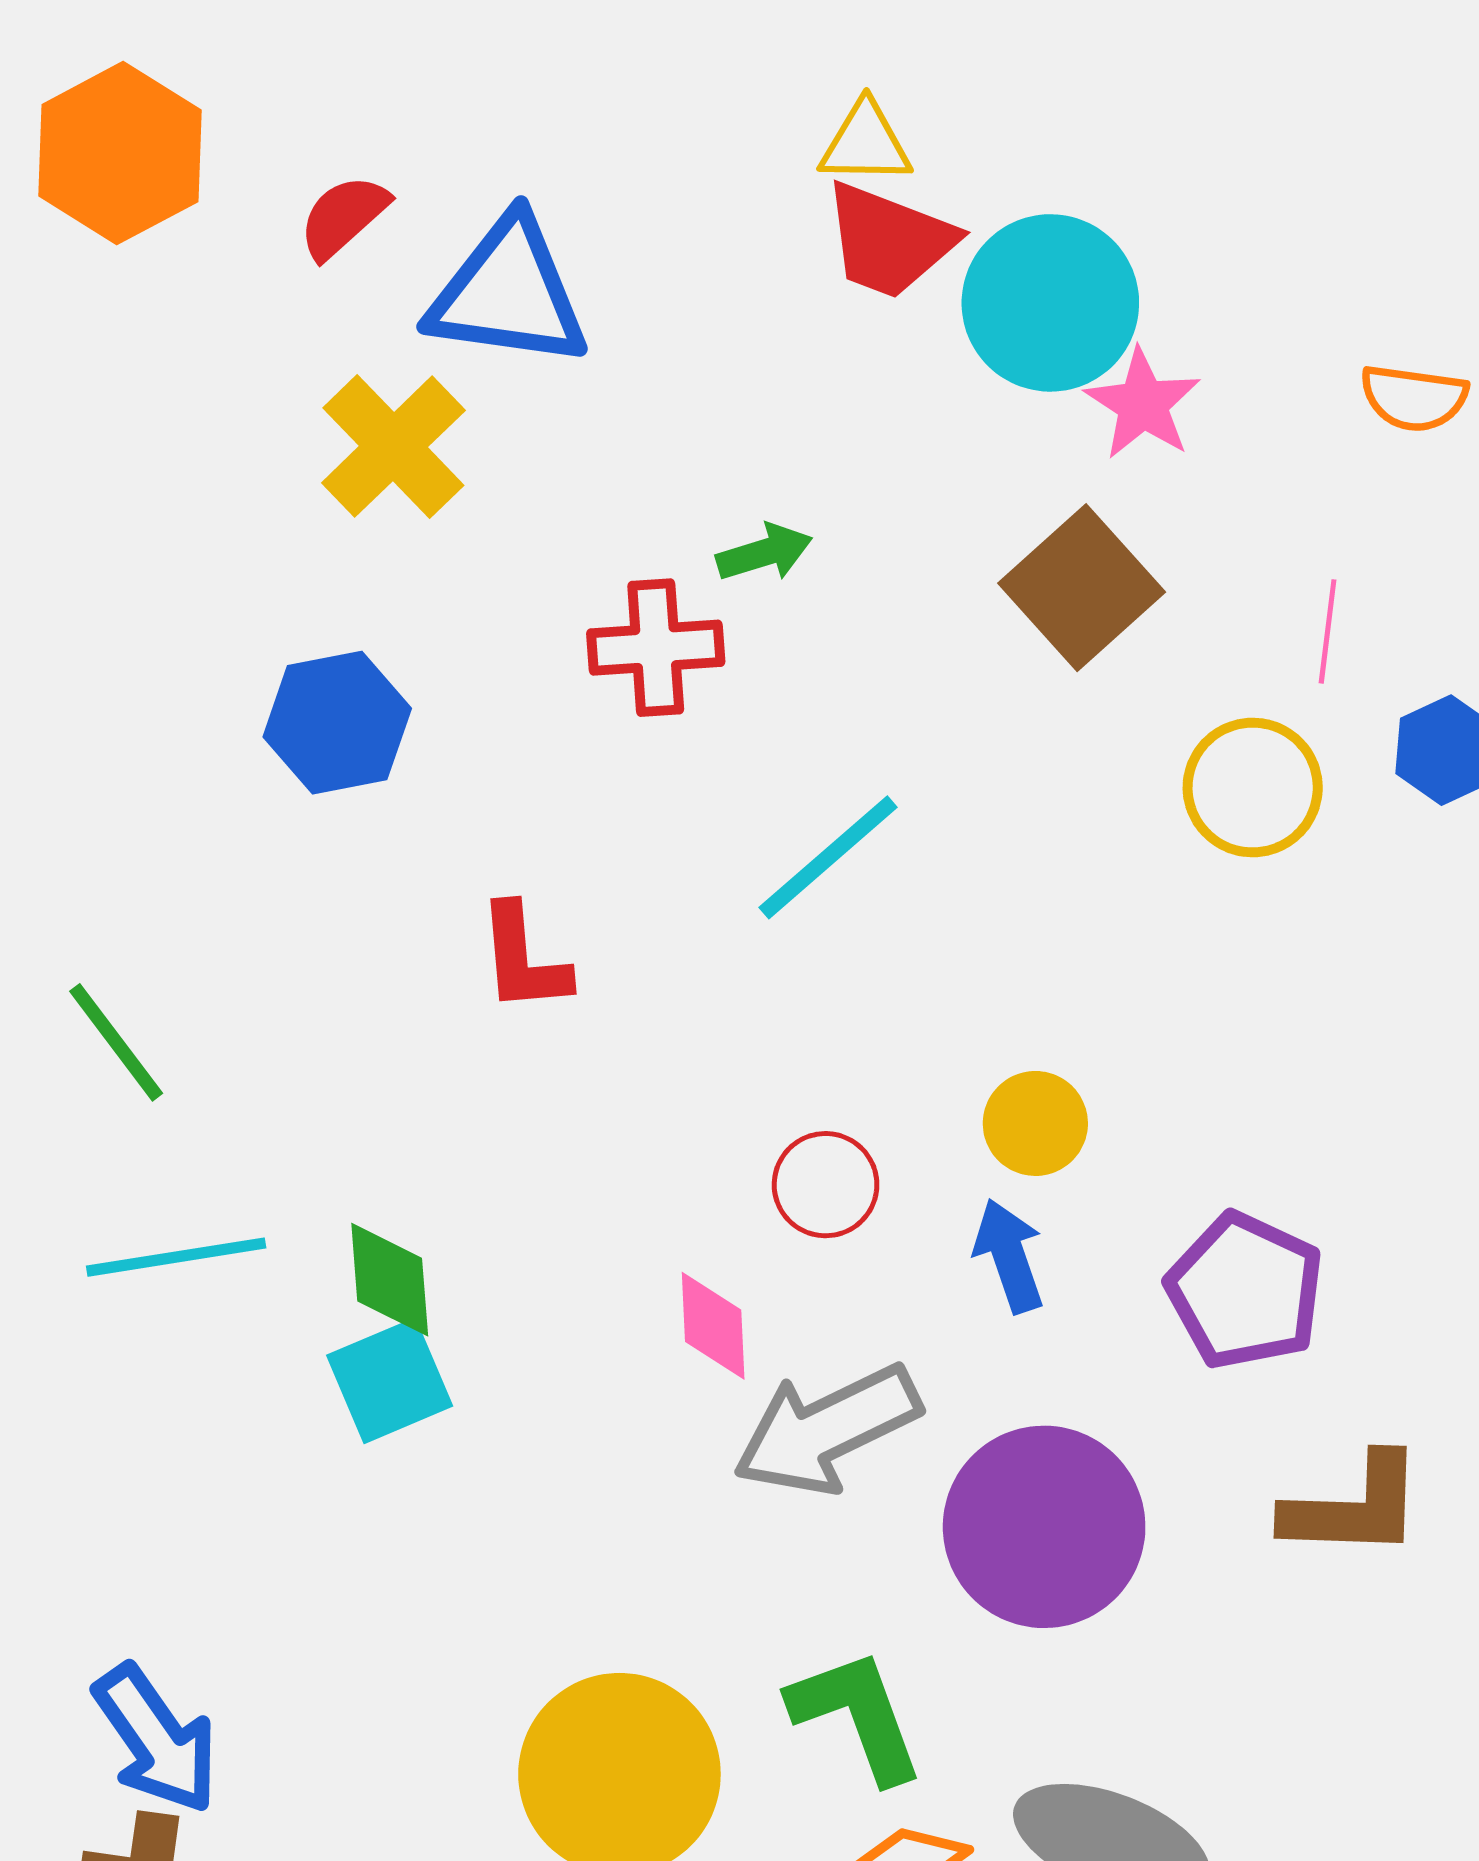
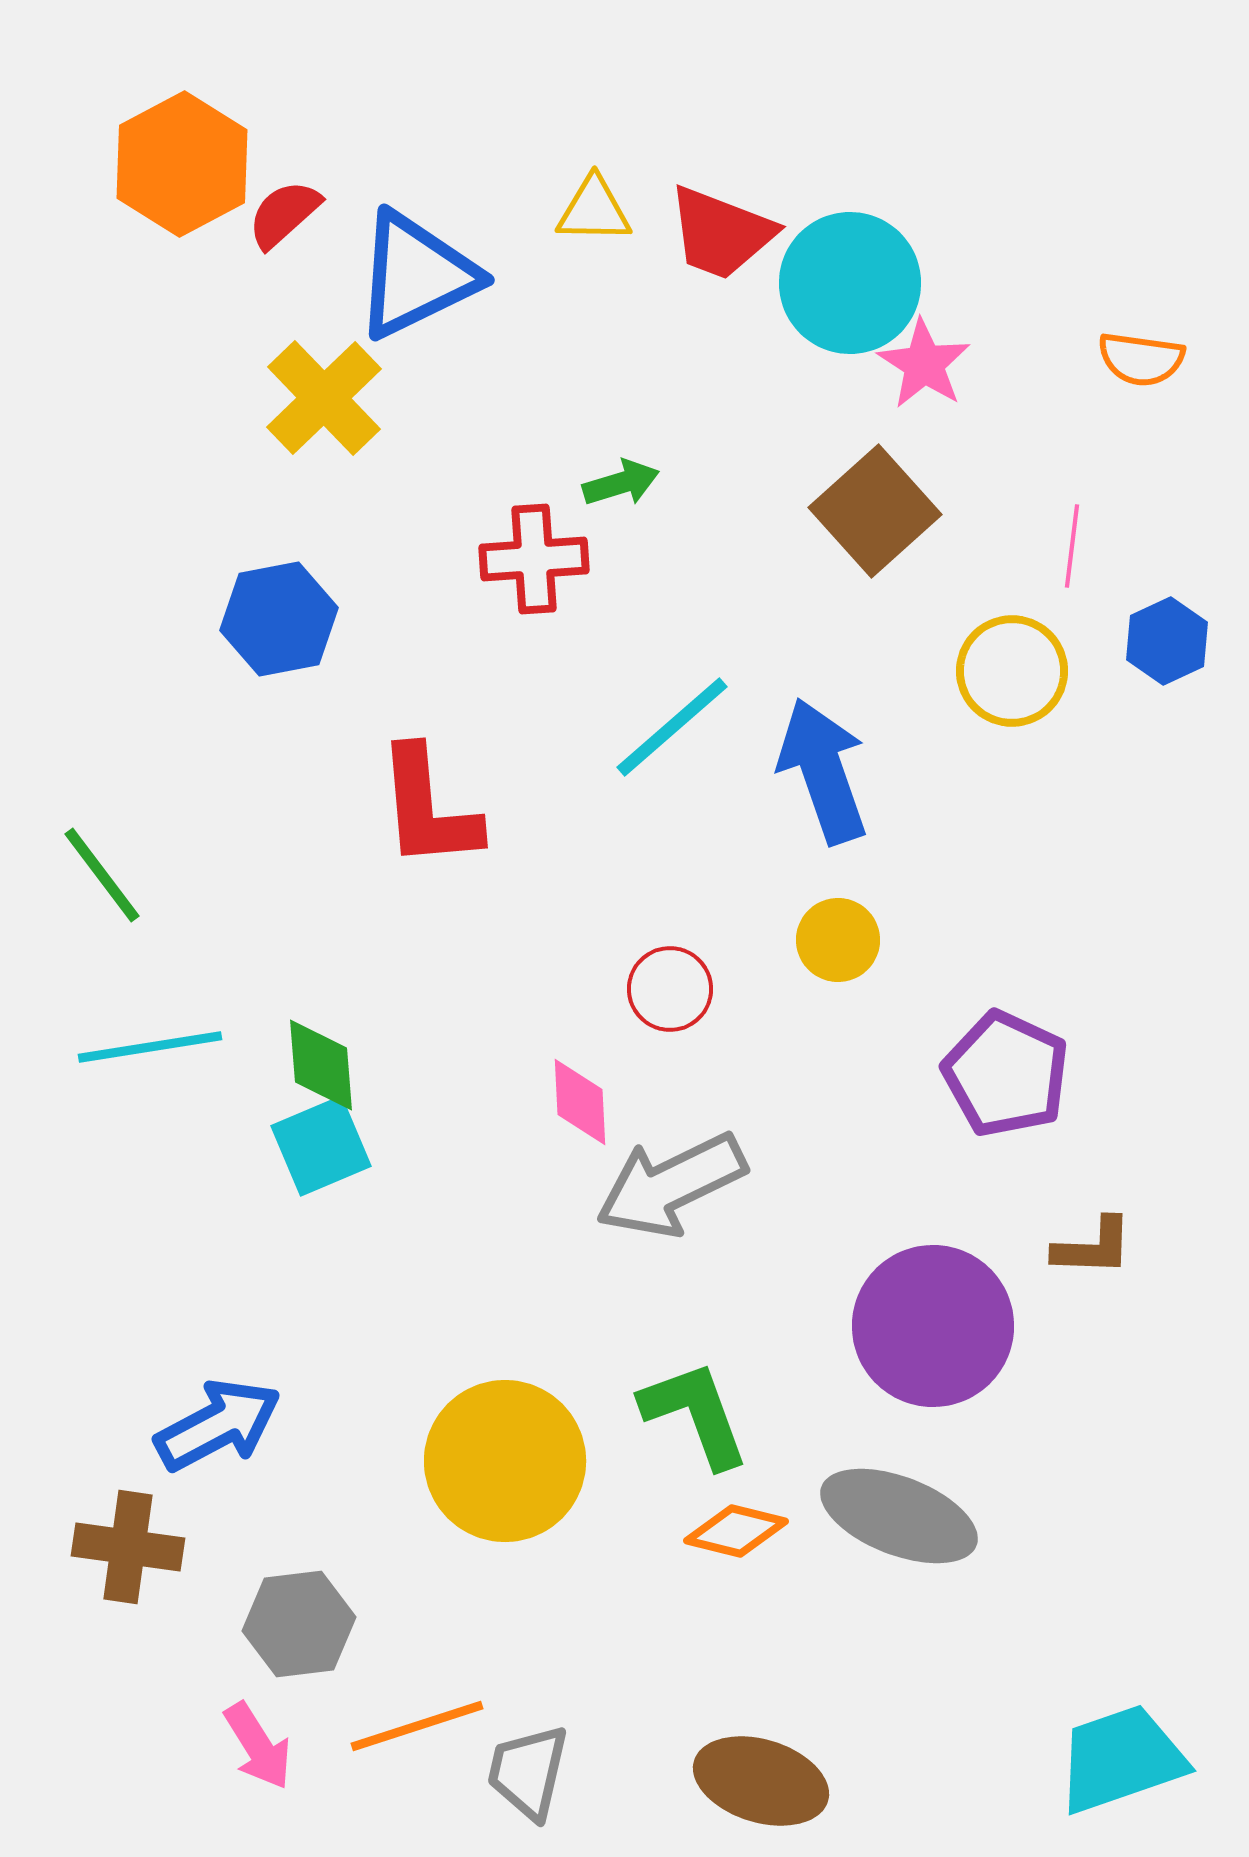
yellow triangle: (866, 143) -> (594, 210), moved
orange hexagon: (120, 153) -> (182, 164), moved
blue triangle: (508, 293) -> (416, 275), turned -34
red L-shape: (523, 959) -> (428, 808), size x1.4
blue arrow: (1009, 1256) -> (823, 771), moved, size x1.6
brown L-shape: (1354, 1507) -> (1093, 1247), size x0.7
purple circle: (1044, 1527) -> (933, 1326), moved
blue arrow: (156, 1739) -> (218, 1425), moved, turned -83

